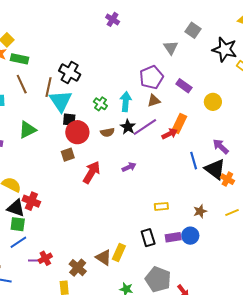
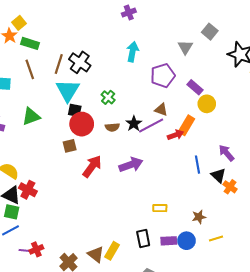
purple cross: (113, 19) -> (129, 13), turned 32
brown line: (49, 87) -> (59, 64), moved
brown triangle: (154, 101) -> (161, 110), moved, turned 32
cyan arrow: (126, 102) -> (133, 52), moved
yellow circle: (213, 102) -> (207, 104), moved
purple arrow: (129, 167) -> (131, 165), size x1.6
black triangle: (215, 169) -> (218, 175), size x0.7
yellow line: (232, 212) -> (216, 238), moved

